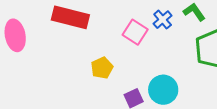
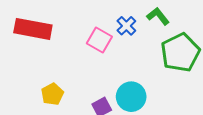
yellow pentagon: (102, 68) -> (52, 94), moved

